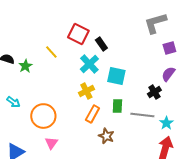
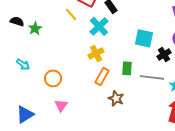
yellow line: (51, 52) -> (71, 14), moved
cyan square: (116, 76) -> (144, 38), moved
orange circle: (43, 116) -> (53, 78), size x0.7

